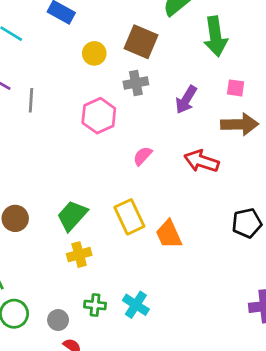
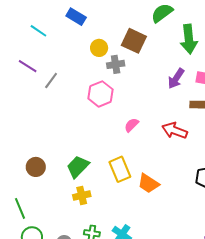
gray cross: (136, 83) -> (116, 64), moved
gray line: (31, 100) -> (51, 80), turned 30
purple arrow: (186, 100) -> (176, 79), moved
orange trapezoid: (169, 234) -> (148, 183), turned -35

